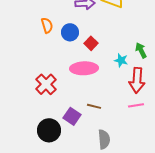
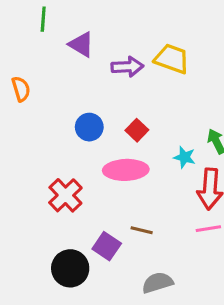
orange semicircle: (47, 25) -> (21, 89), moved
blue circle: (70, 32) -> (89, 127), moved
gray semicircle: (104, 139) -> (158, 283), turned -102

